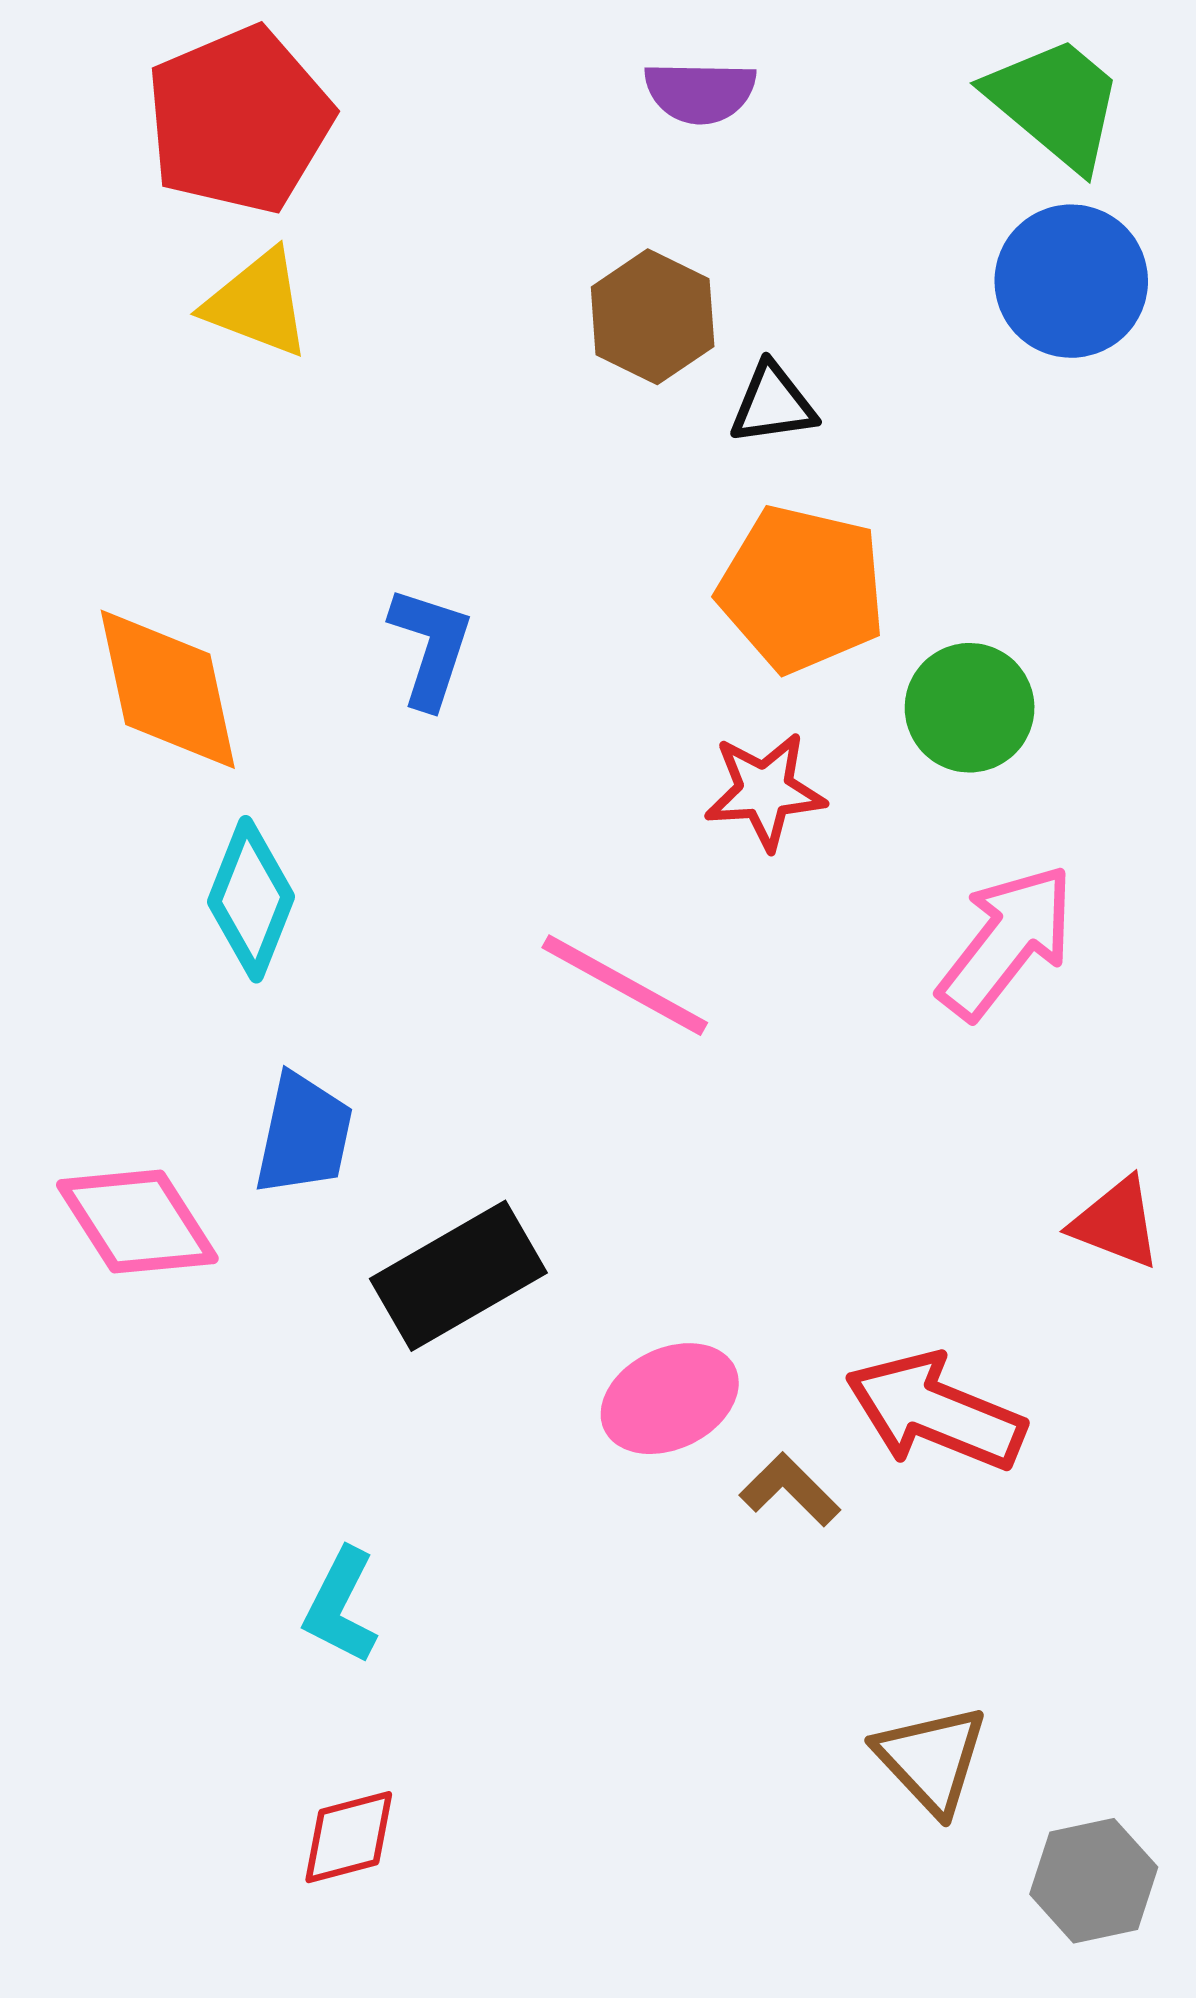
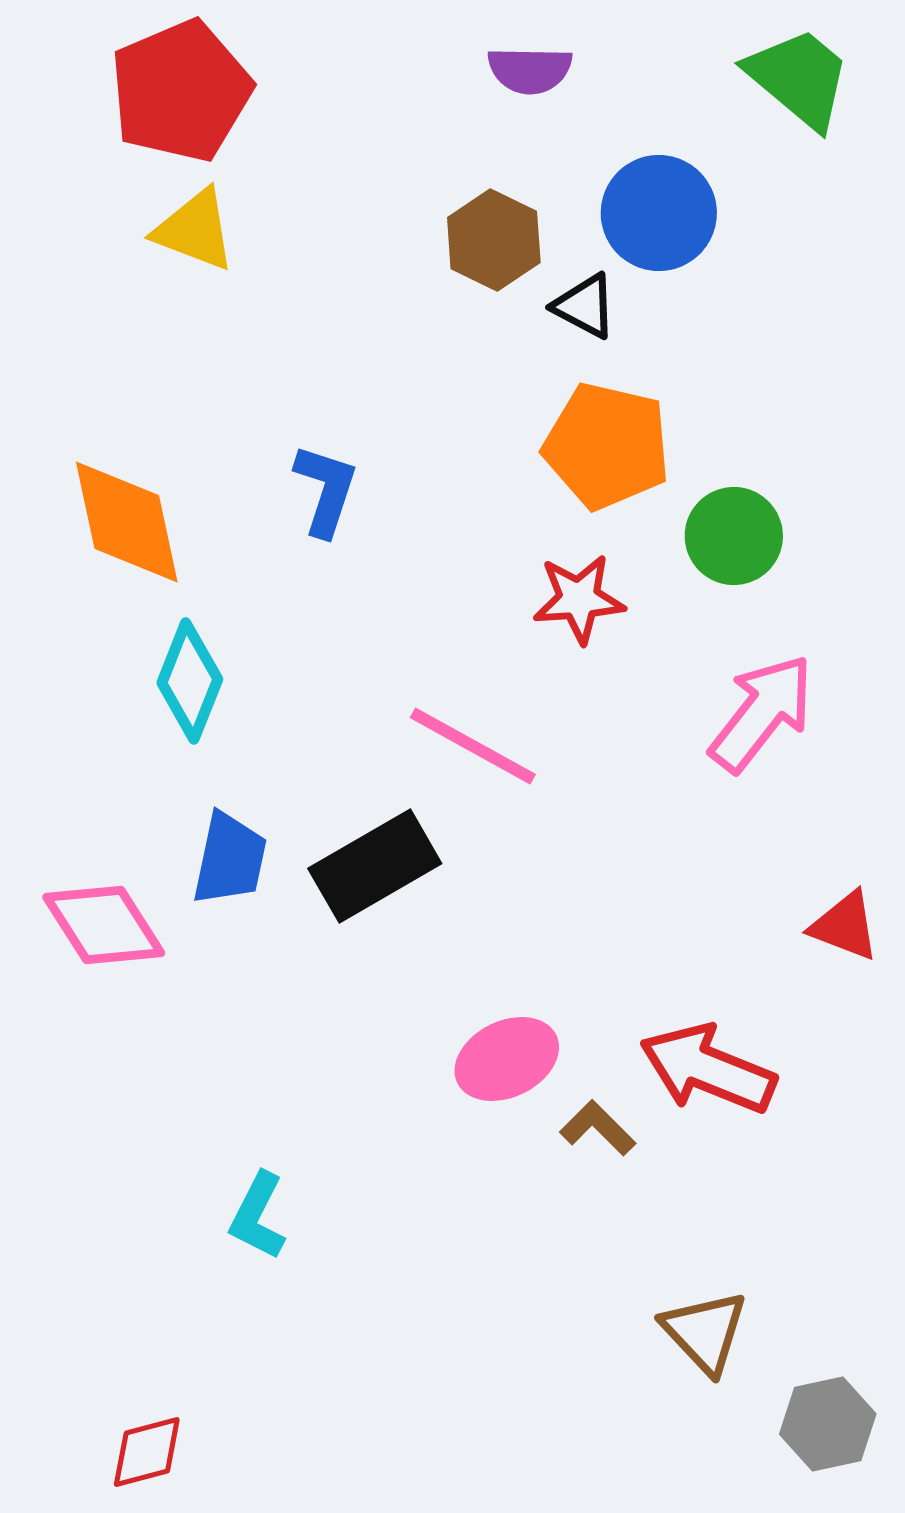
blue circle: (1071, 281) -> (659, 213), moved
black triangle: (773, 404) -> (585, 306), turned 36
black rectangle: (458, 1276) -> (375, 866), moved
red diamond: (349, 1837) -> (147, 1452), moved

